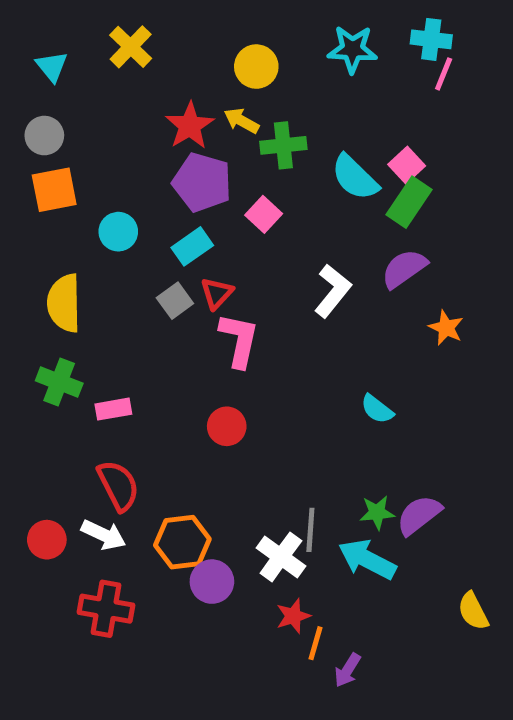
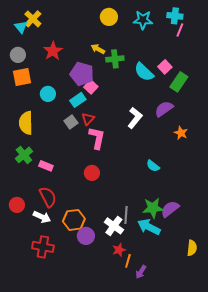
yellow cross: (131, 47) -> (33, 19), moved
yellow circle: (256, 67) -> (109, 17), moved
red star: (190, 126) -> (53, 51), moved
green rectangle: (409, 202) -> (179, 82), moved
pink square: (264, 214) -> (91, 87), moved
green cross: (59, 382) -> (24, 155), turned 30
pink rectangle: (113, 409) -> (46, 166), turned 32
green star: (377, 513) -> (153, 208), size x1.5
red circle: (47, 540) -> (17, 205), moved
yellow semicircle: (473, 611) -> (192, 248), turned -147

